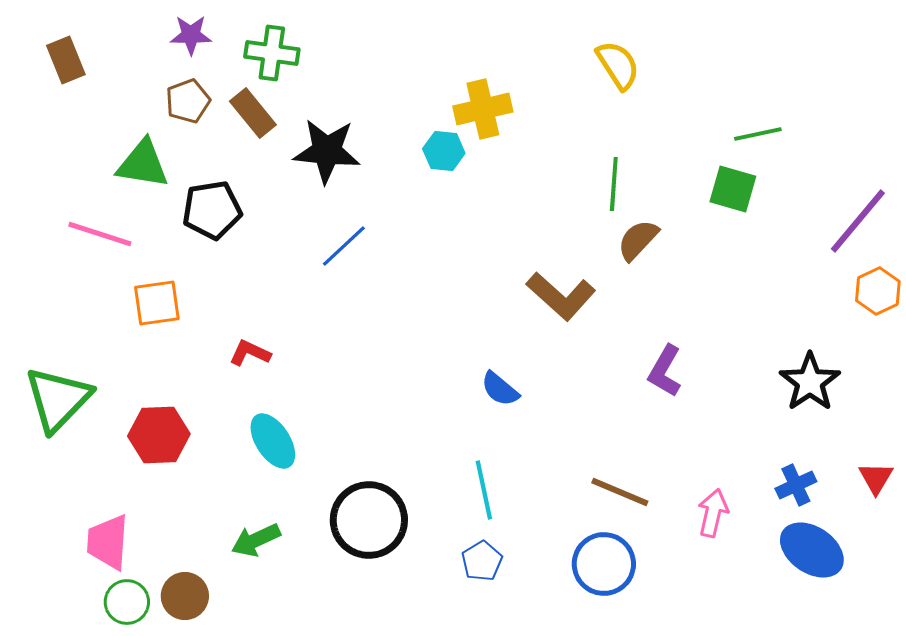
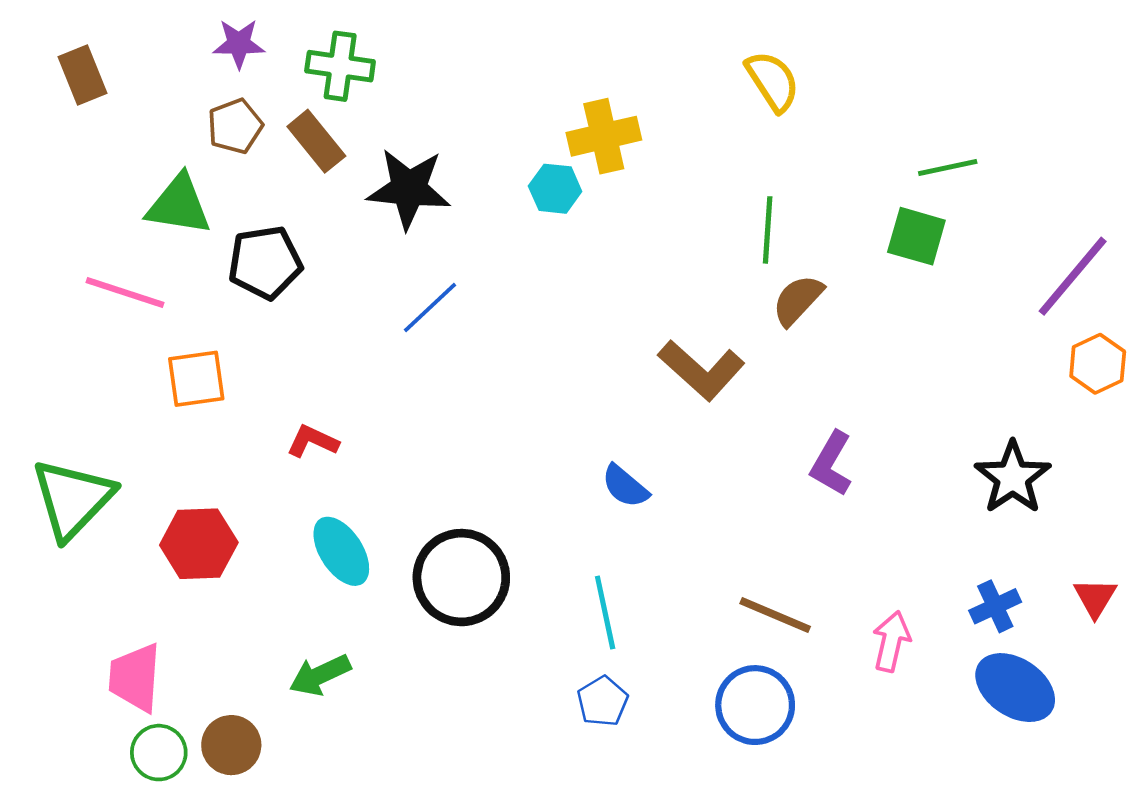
black circle: (369, 520) -> (461, 578), moved

